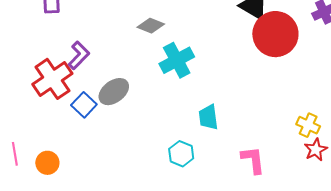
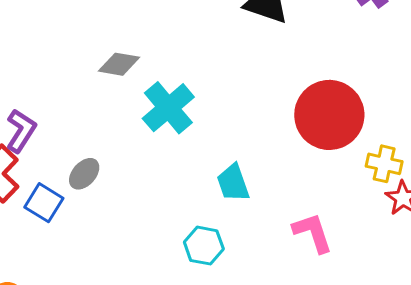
red circle: (275, 34) -> (329, 115), moved
gray ellipse: (114, 92) -> (84, 174), size x0.7

